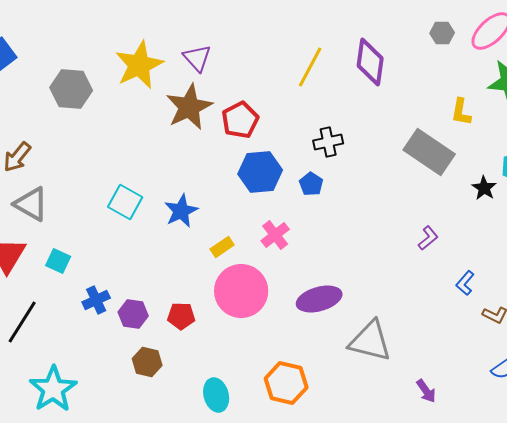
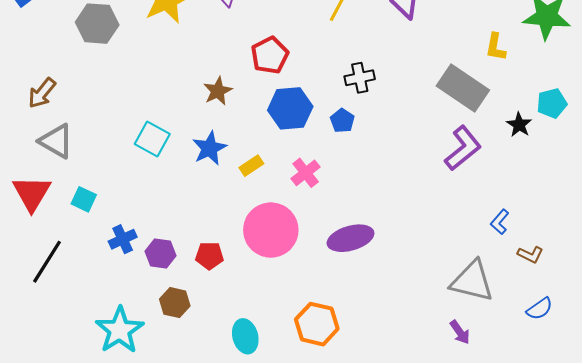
brown star: (189, 107) -> (218, 91), moved, size x0.6
purple L-shape: (428, 238) -> (463, 148), moved, size x1.8
yellow rectangle: (222, 247) -> (251, 166), moved
gray triangle: (370, 341) -> (472, 281), moved
cyan star: (53, 389) -> (120, 330), moved

